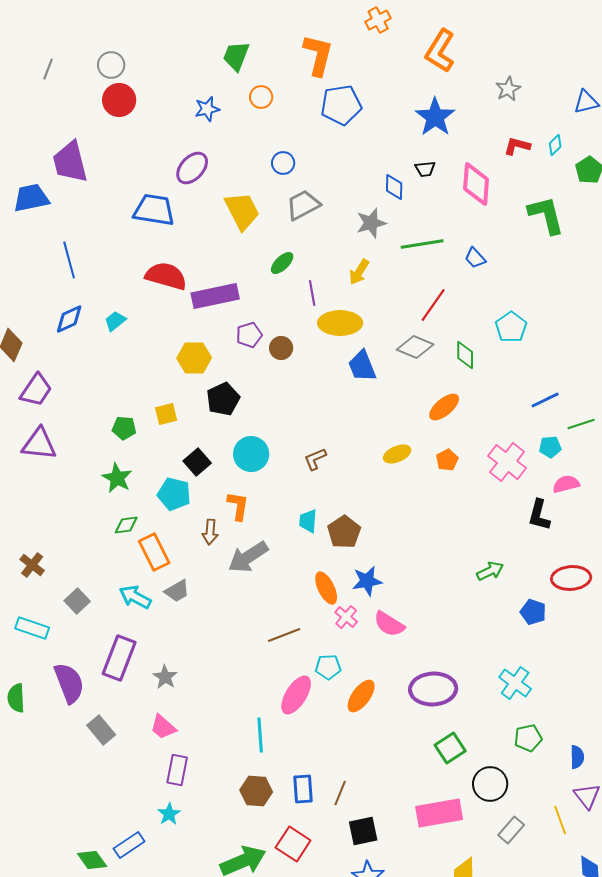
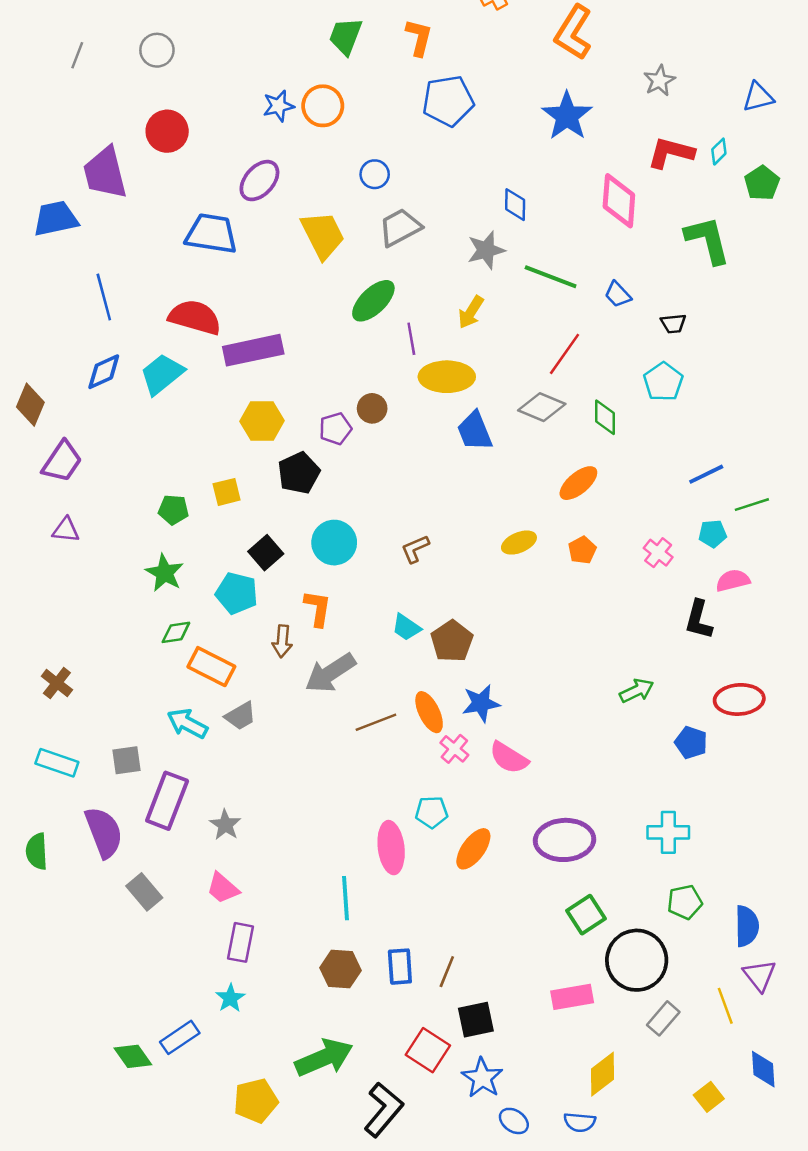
orange L-shape: (318, 55) -> (419, 38), size x0.7
green trapezoid: (236, 56) -> (346, 36), moved
orange circle: (261, 97) -> (323, 106), moved, size x1.4
red circle: (119, 100) -> (167, 131), moved
red L-shape: (517, 146) -> (671, 153), size x1.4
black trapezoid: (425, 169) -> (673, 324), moved
green line: (422, 244) -> (551, 277), turned 30
green ellipse: (282, 263) -> (373, 301), size x1.5
red semicircle: (166, 276) -> (195, 317), moved
purple rectangle: (215, 296) -> (253, 350), moved
cyan trapezoid: (115, 321) -> (162, 374), size x1.6
purple pentagon: (249, 335) -> (335, 429), moved
purple triangle: (39, 444) -> (66, 530), size x0.6
pink cross: (507, 462) -> (658, 553), size x0.6
cyan trapezoid: (308, 521) -> (406, 627), turned -60
orange rectangle: (154, 552) -> (211, 667), turned -36
gray square: (77, 601) -> (127, 760), moved, turned 35
brown line: (284, 635) -> (376, 722), moved
cyan cross: (515, 683) -> (668, 832), turned -36
pink ellipse: (296, 695) -> (391, 848), turned -39
blue semicircle: (577, 757) -> (747, 926), size x1.4
black circle: (490, 784) -> (637, 960), size x1.4
pink rectangle: (439, 813) -> (572, 997), size x0.7
red square: (293, 844) -> (428, 1050), moved

